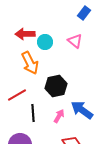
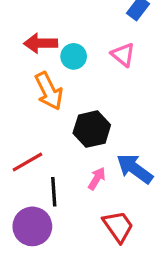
red line: (17, 95) -> (27, 162), moved
black line: (33, 113) -> (54, 192), moved

